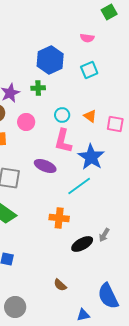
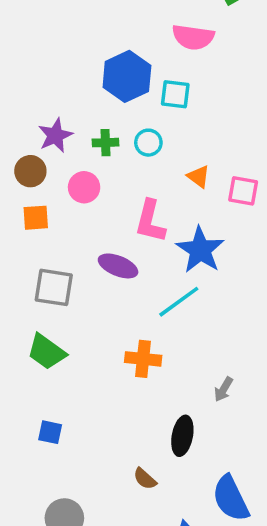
pink semicircle: (87, 38) -> (193, 37), size x1.6
cyan square: (89, 70) -> (175, 94), moved, turned 30
green cross: (38, 88) -> (105, 143), moved
cyan circle: (62, 115) -> (148, 143), moved
black ellipse: (82, 244) -> (182, 436), moved, turned -50

